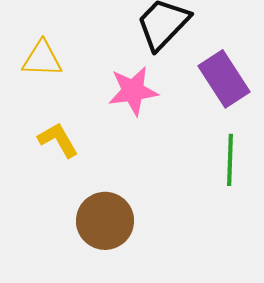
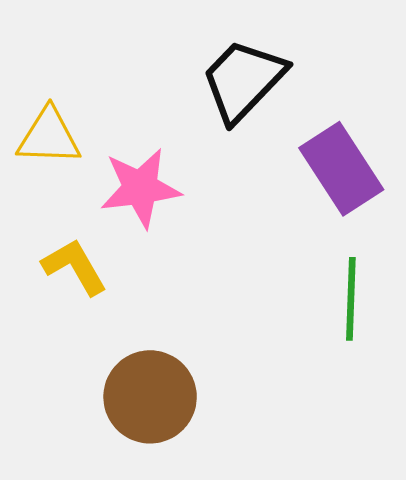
pink star: (133, 91) -> (140, 188), moved

